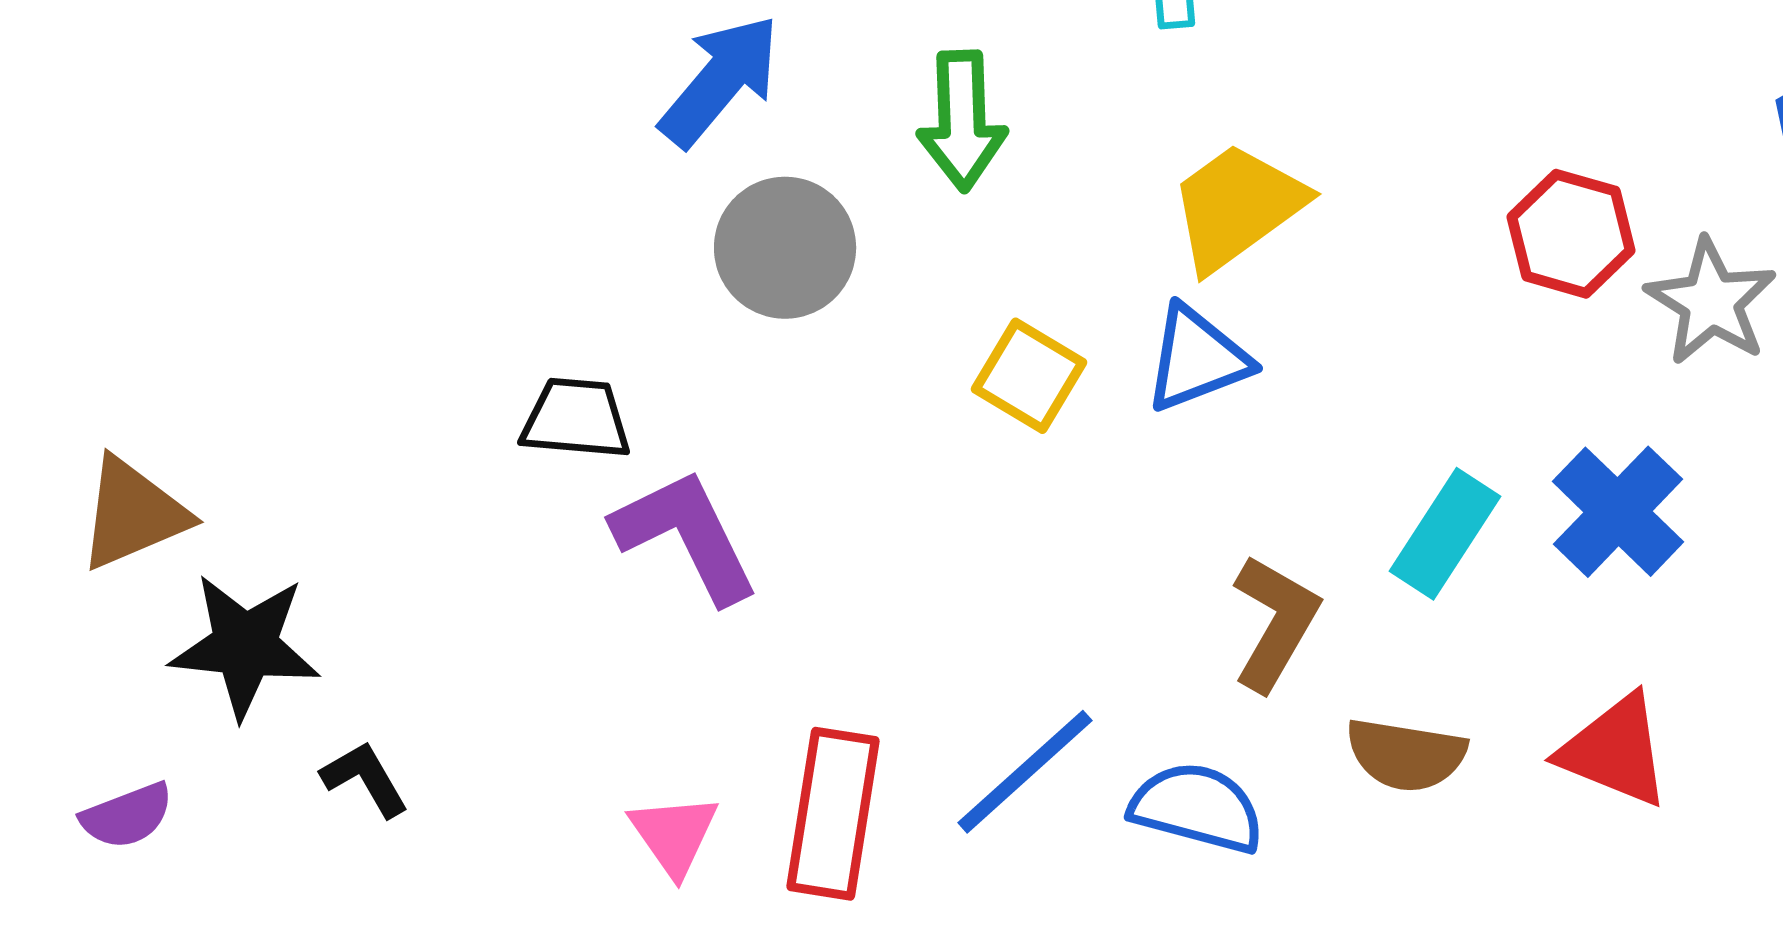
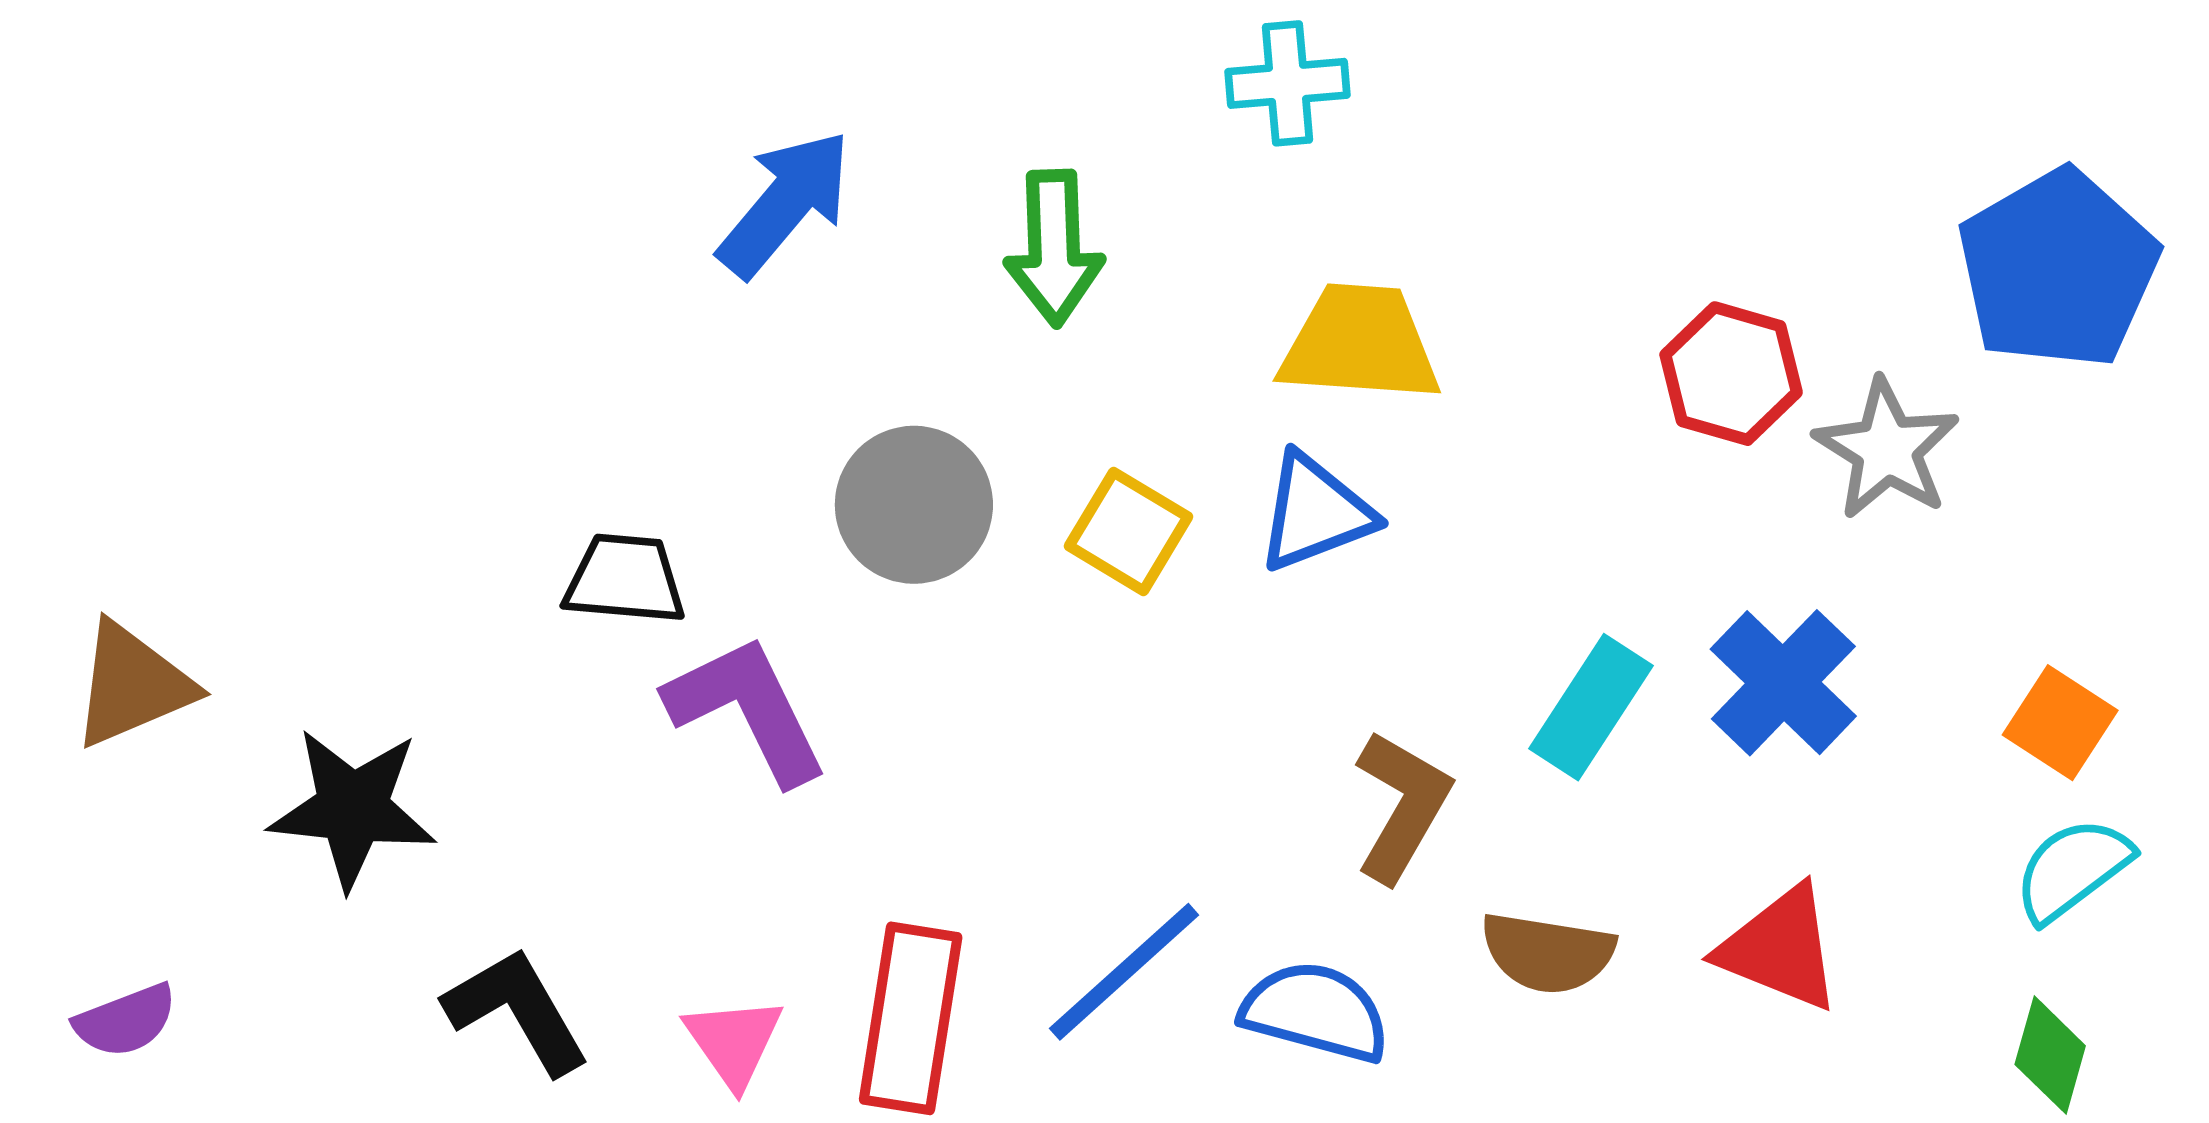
yellow trapezoid: (1237, 207) -> (1360, 344), turned 40
gray circle: (785, 248) -> (914, 505), moved
black star: (245, 646) -> (352, 808), moved
black L-shape: (365, 779) -> (517, 1011), moved, size x1.5

